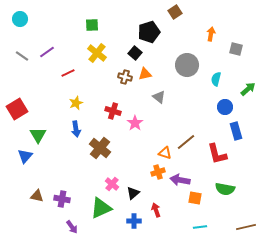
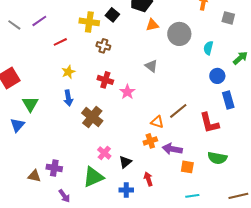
yellow cross: (97, 53) -> (89, 22), turned -30
black square: (135, 53) -> (112, 15), moved
orange triangle: (145, 74) -> (152, 25), moved
brown cross: (125, 77) -> (103, 46), moved
brown triangle: (37, 196) -> (34, 176), moved

